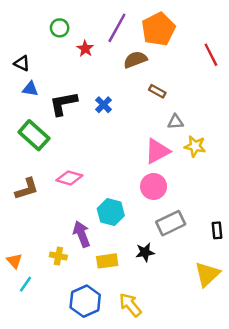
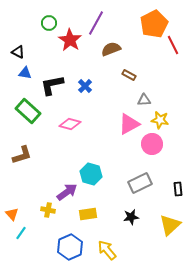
orange pentagon: (158, 29) -> (154, 24), moved
red star: (85, 49) -> (70, 40), size x1.6
pink diamond: (69, 178) -> (70, 124), moved
pink circle: (154, 186) -> (152, 144), moved
purple arrow: (82, 234) -> (67, 192), turned 75
black star: (145, 252) -> (131, 217), moved

